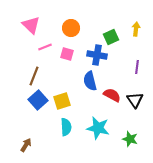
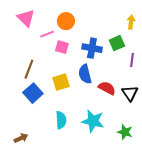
green square: (111, 37) -> (117, 43), moved
pink line: (45, 47) -> (47, 34), moved
yellow square: (62, 101) -> (61, 82), moved
brown arrow: (26, 145) -> (21, 138), turned 32

